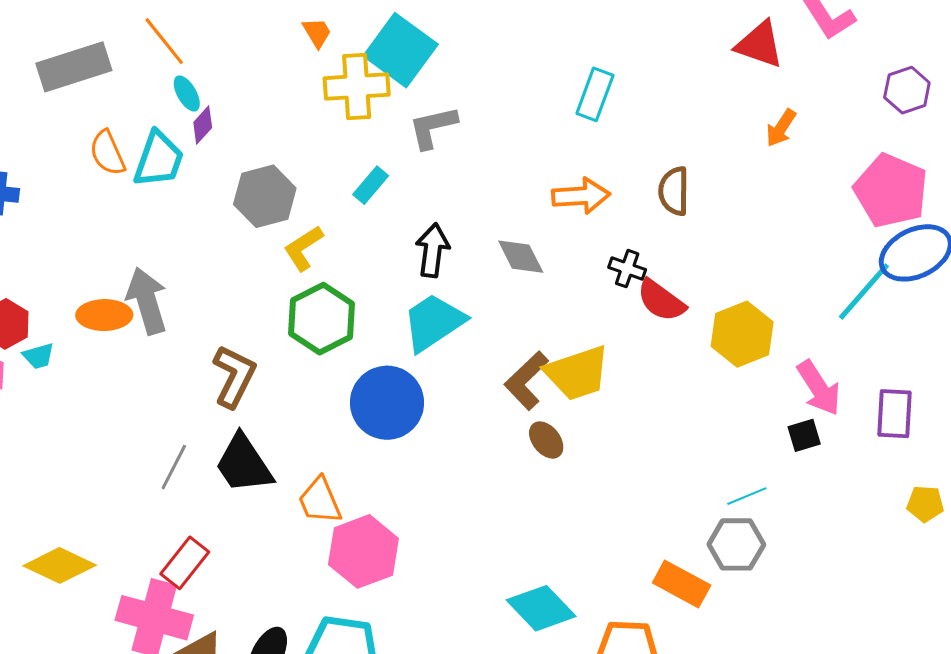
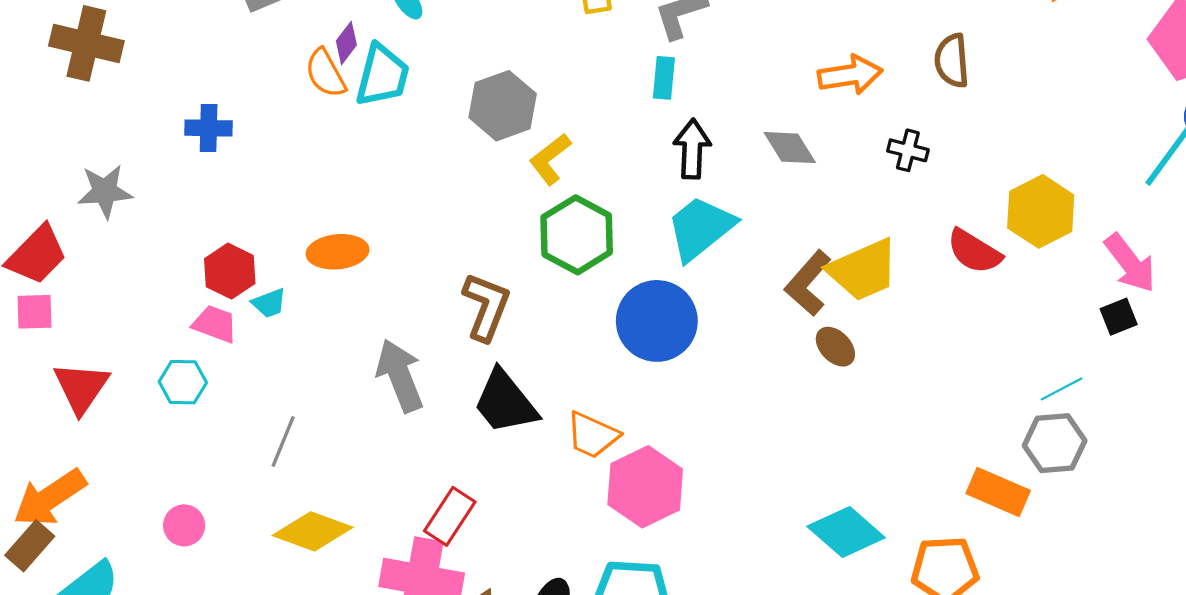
purple diamond: (203, 125) -> (346, 43), moved
cyan rectangle: (371, 185) -> (664, 78), moved, turned -30
gray arrow: (147, 301) -> (400, 376), moved
red semicircle: (661, 301) -> (974, 251), moved
gray line: (174, 467) -> (283, 442), moved
orange trapezoid: (320, 501) -> (592, 435), turned -38

